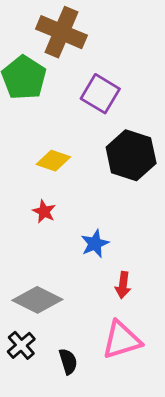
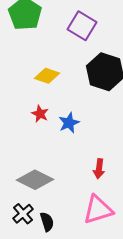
blue star: (95, 244) -> (69, 123), moved
black semicircle: (68, 361) -> (47, 222), moved

